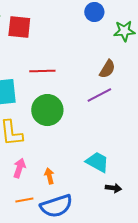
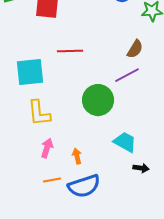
green circle: (47, 110) -> (98, 100), moved

